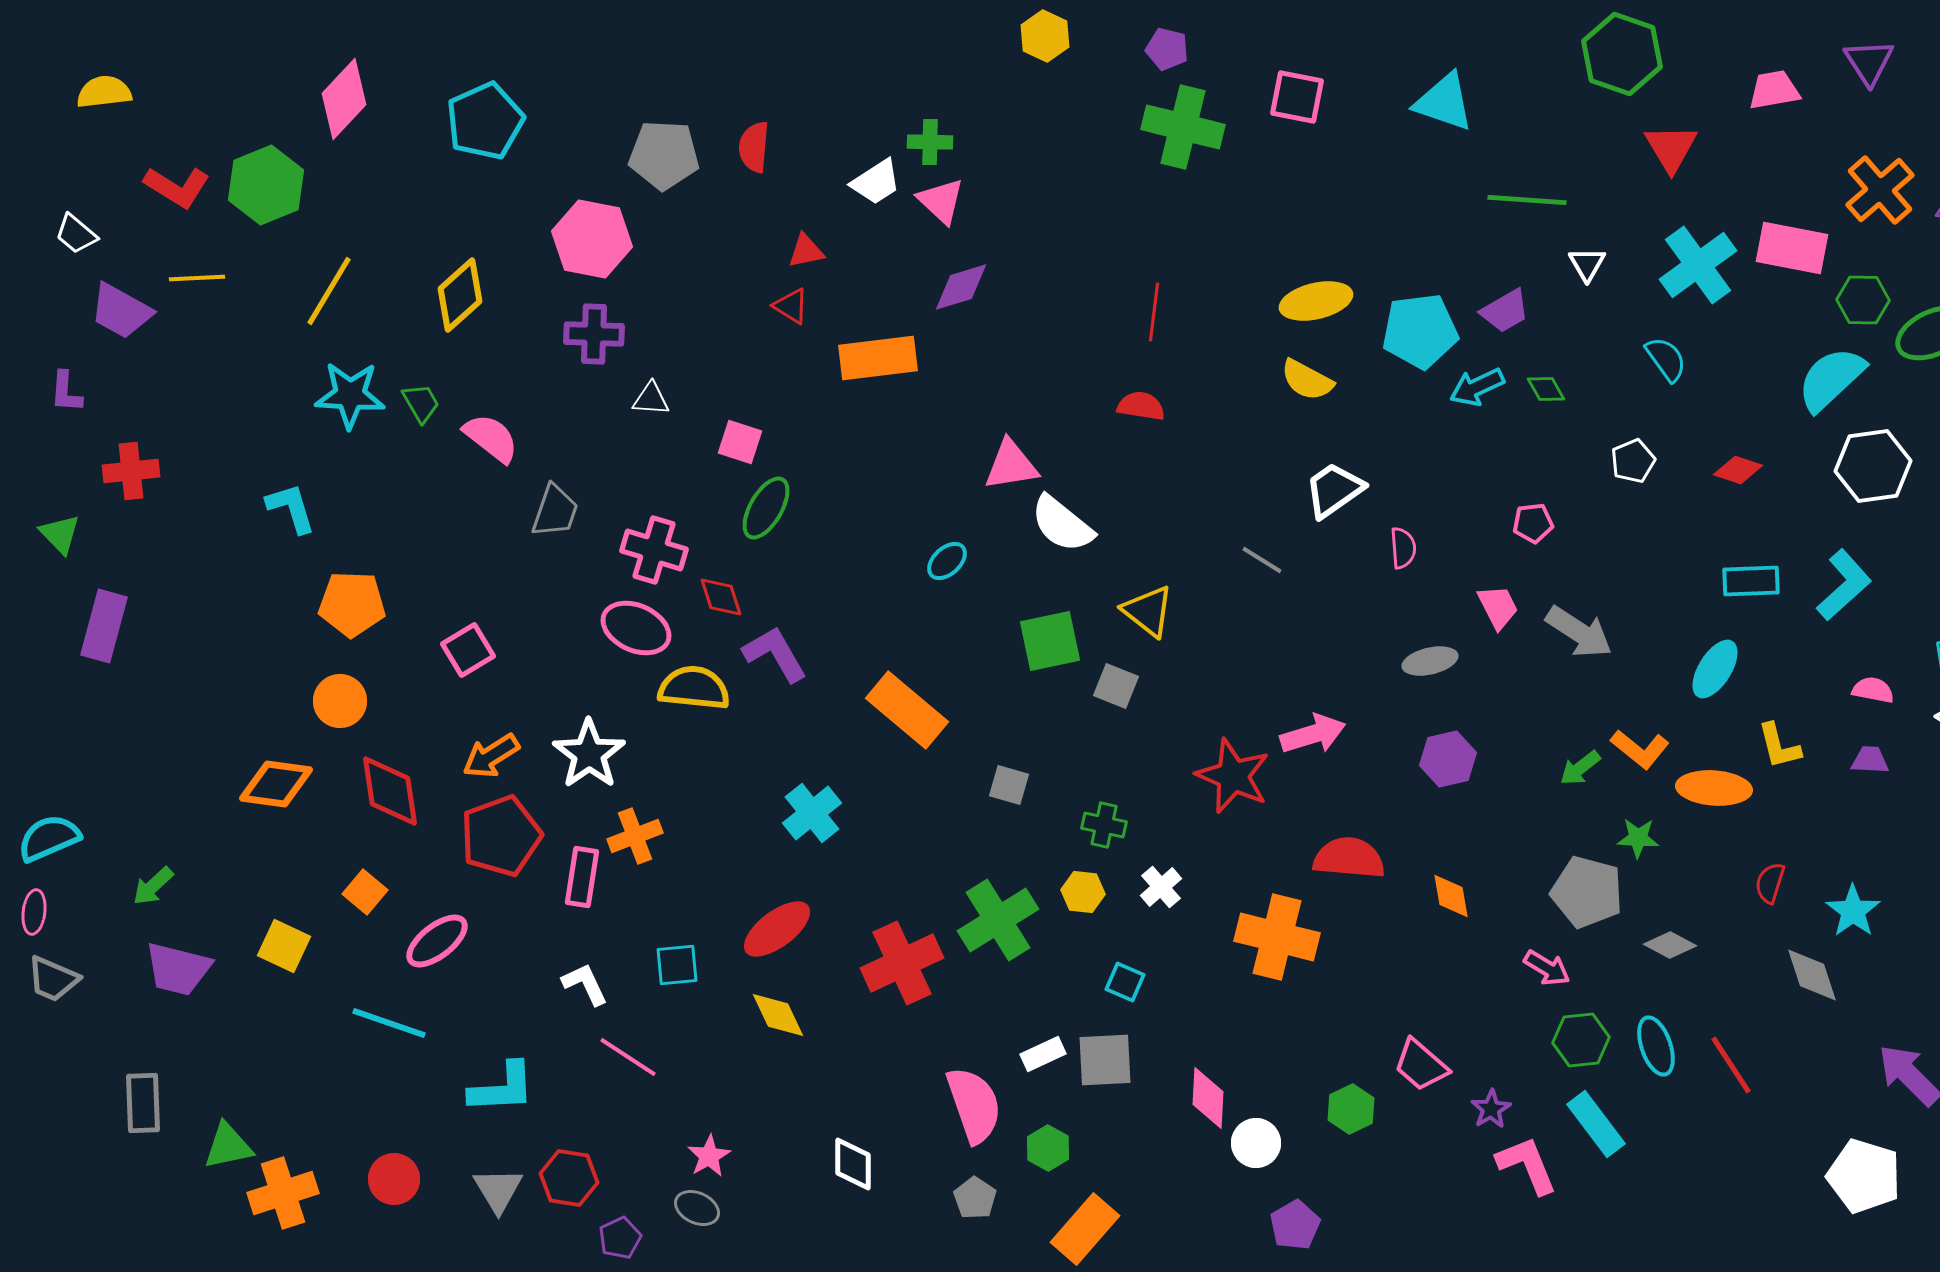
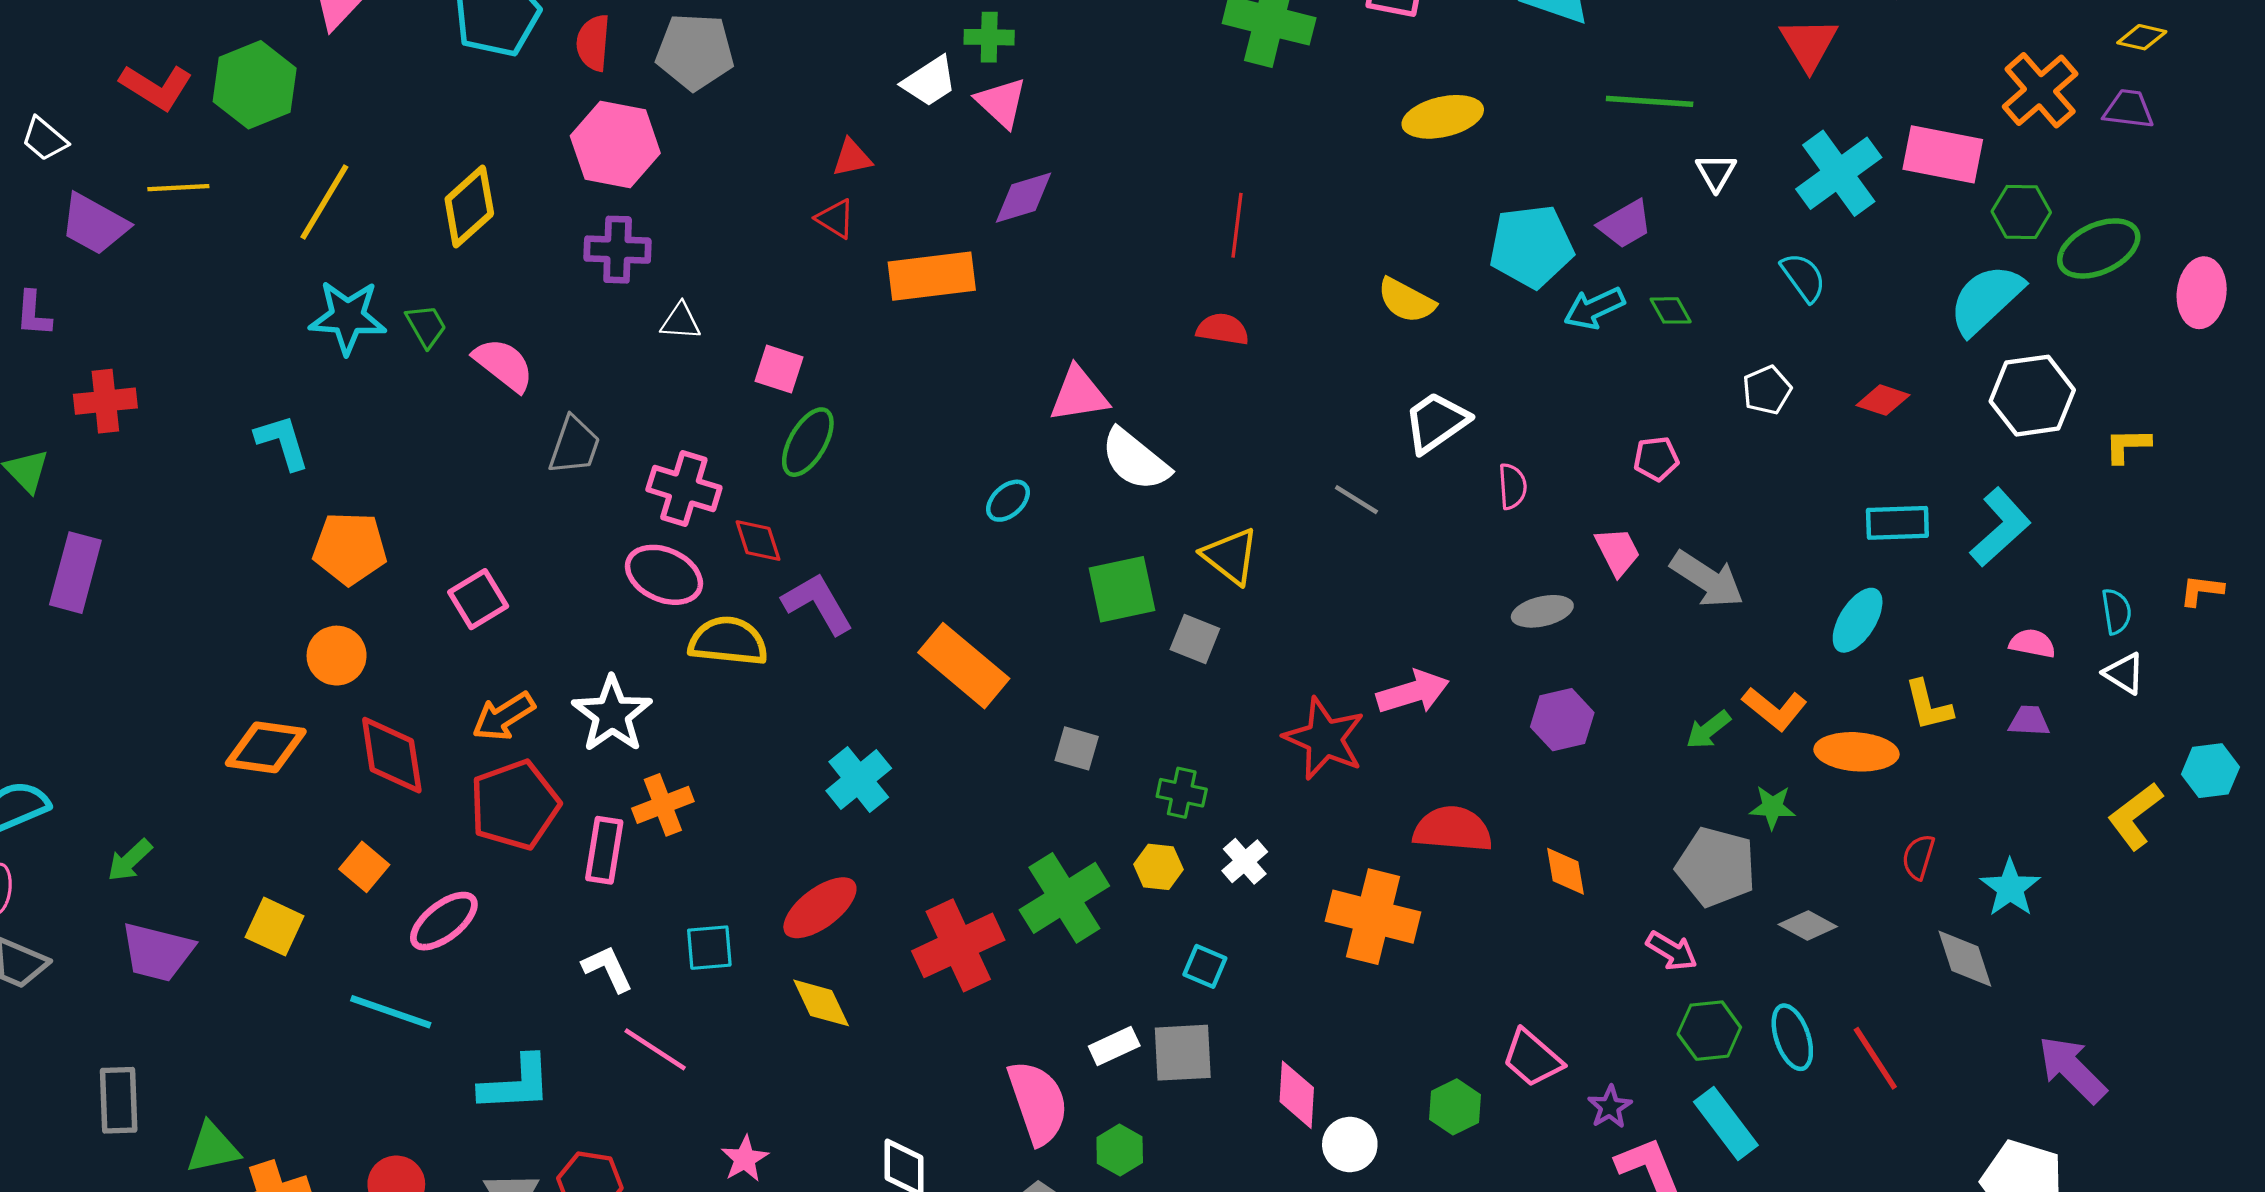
red semicircle: (754, 147) -> (593, 43), moved
yellow ellipse: (1316, 301) -> (1443, 117), moved

